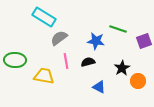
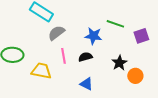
blue triangle: (99, 87) -> (86, 84), moved

